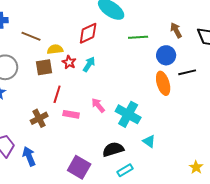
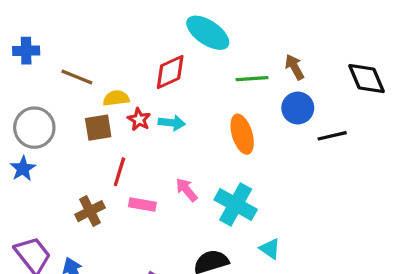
brown arrow: (176, 30) -> (295, 67), moved
cyan arrow: (89, 64) -> (172, 123), turned 63
orange ellipse: (163, 83) -> (242, 134), moved

